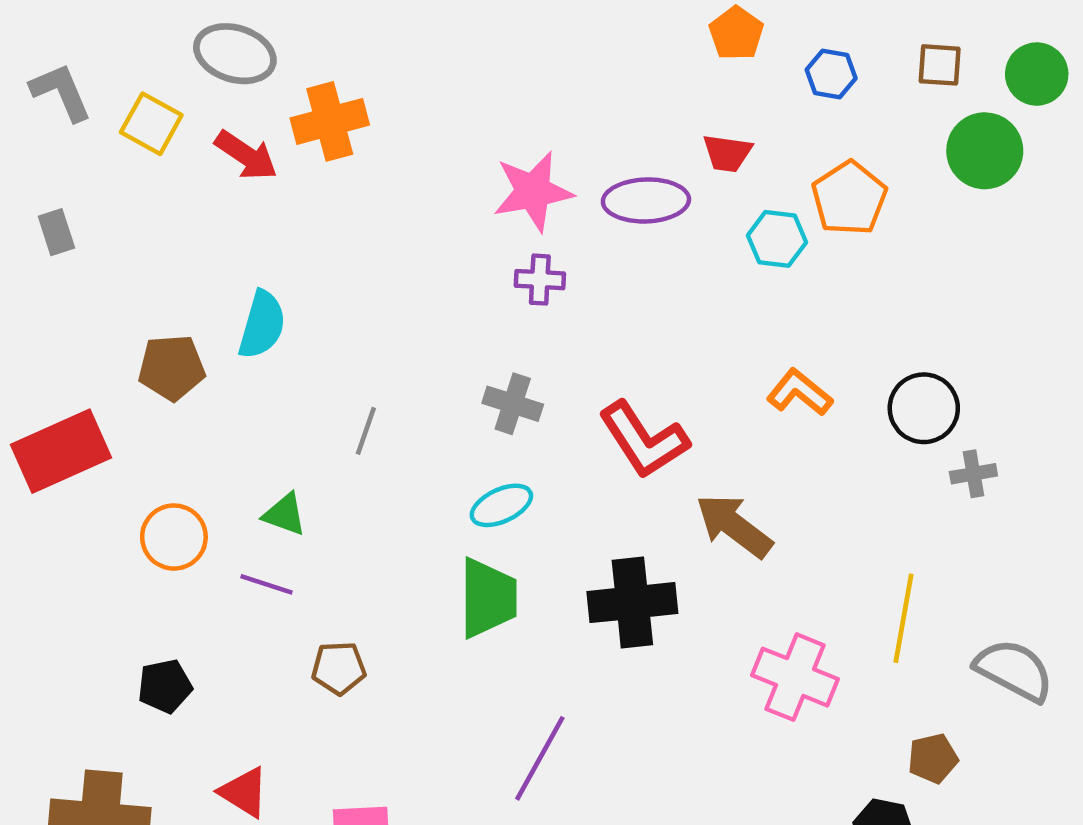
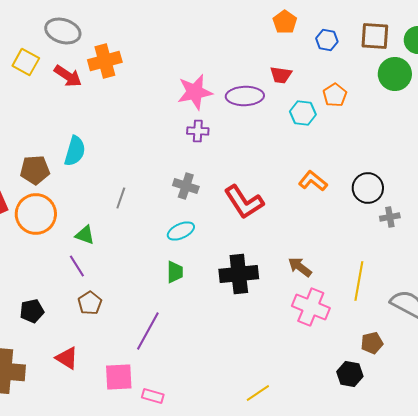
brown square: (940, 65) -> (375, 36), size x1.4
orange pentagon: (849, 198) -> (335, 95), size x0.7
brown arrow: (734, 526) -> (300, 267), moved, size x0.7
orange circle: (174, 537) -> (36, 214), moved, size x1.4
purple line: (267, 584) -> (77, 266), turned 40
green trapezoid: (488, 598) -> (175, 272), size x0.6
brown pentagon: (339, 668) -> (90, 303), moved, turned -30
purple line: (540, 758) -> (148, 331), moved

